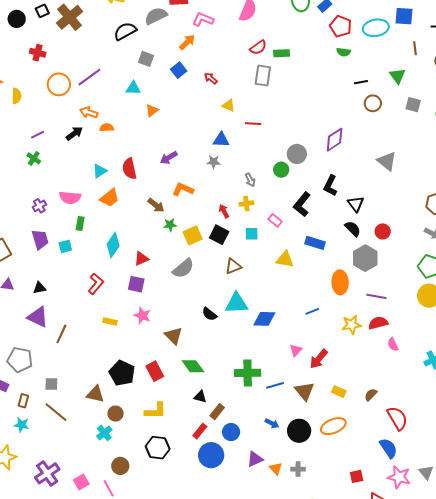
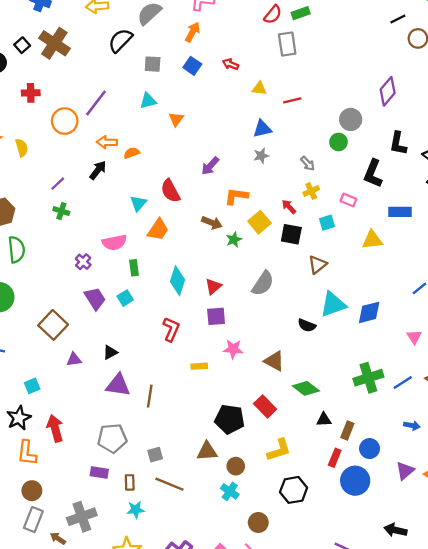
yellow square: (193, 235) -> (259, 222), moved

